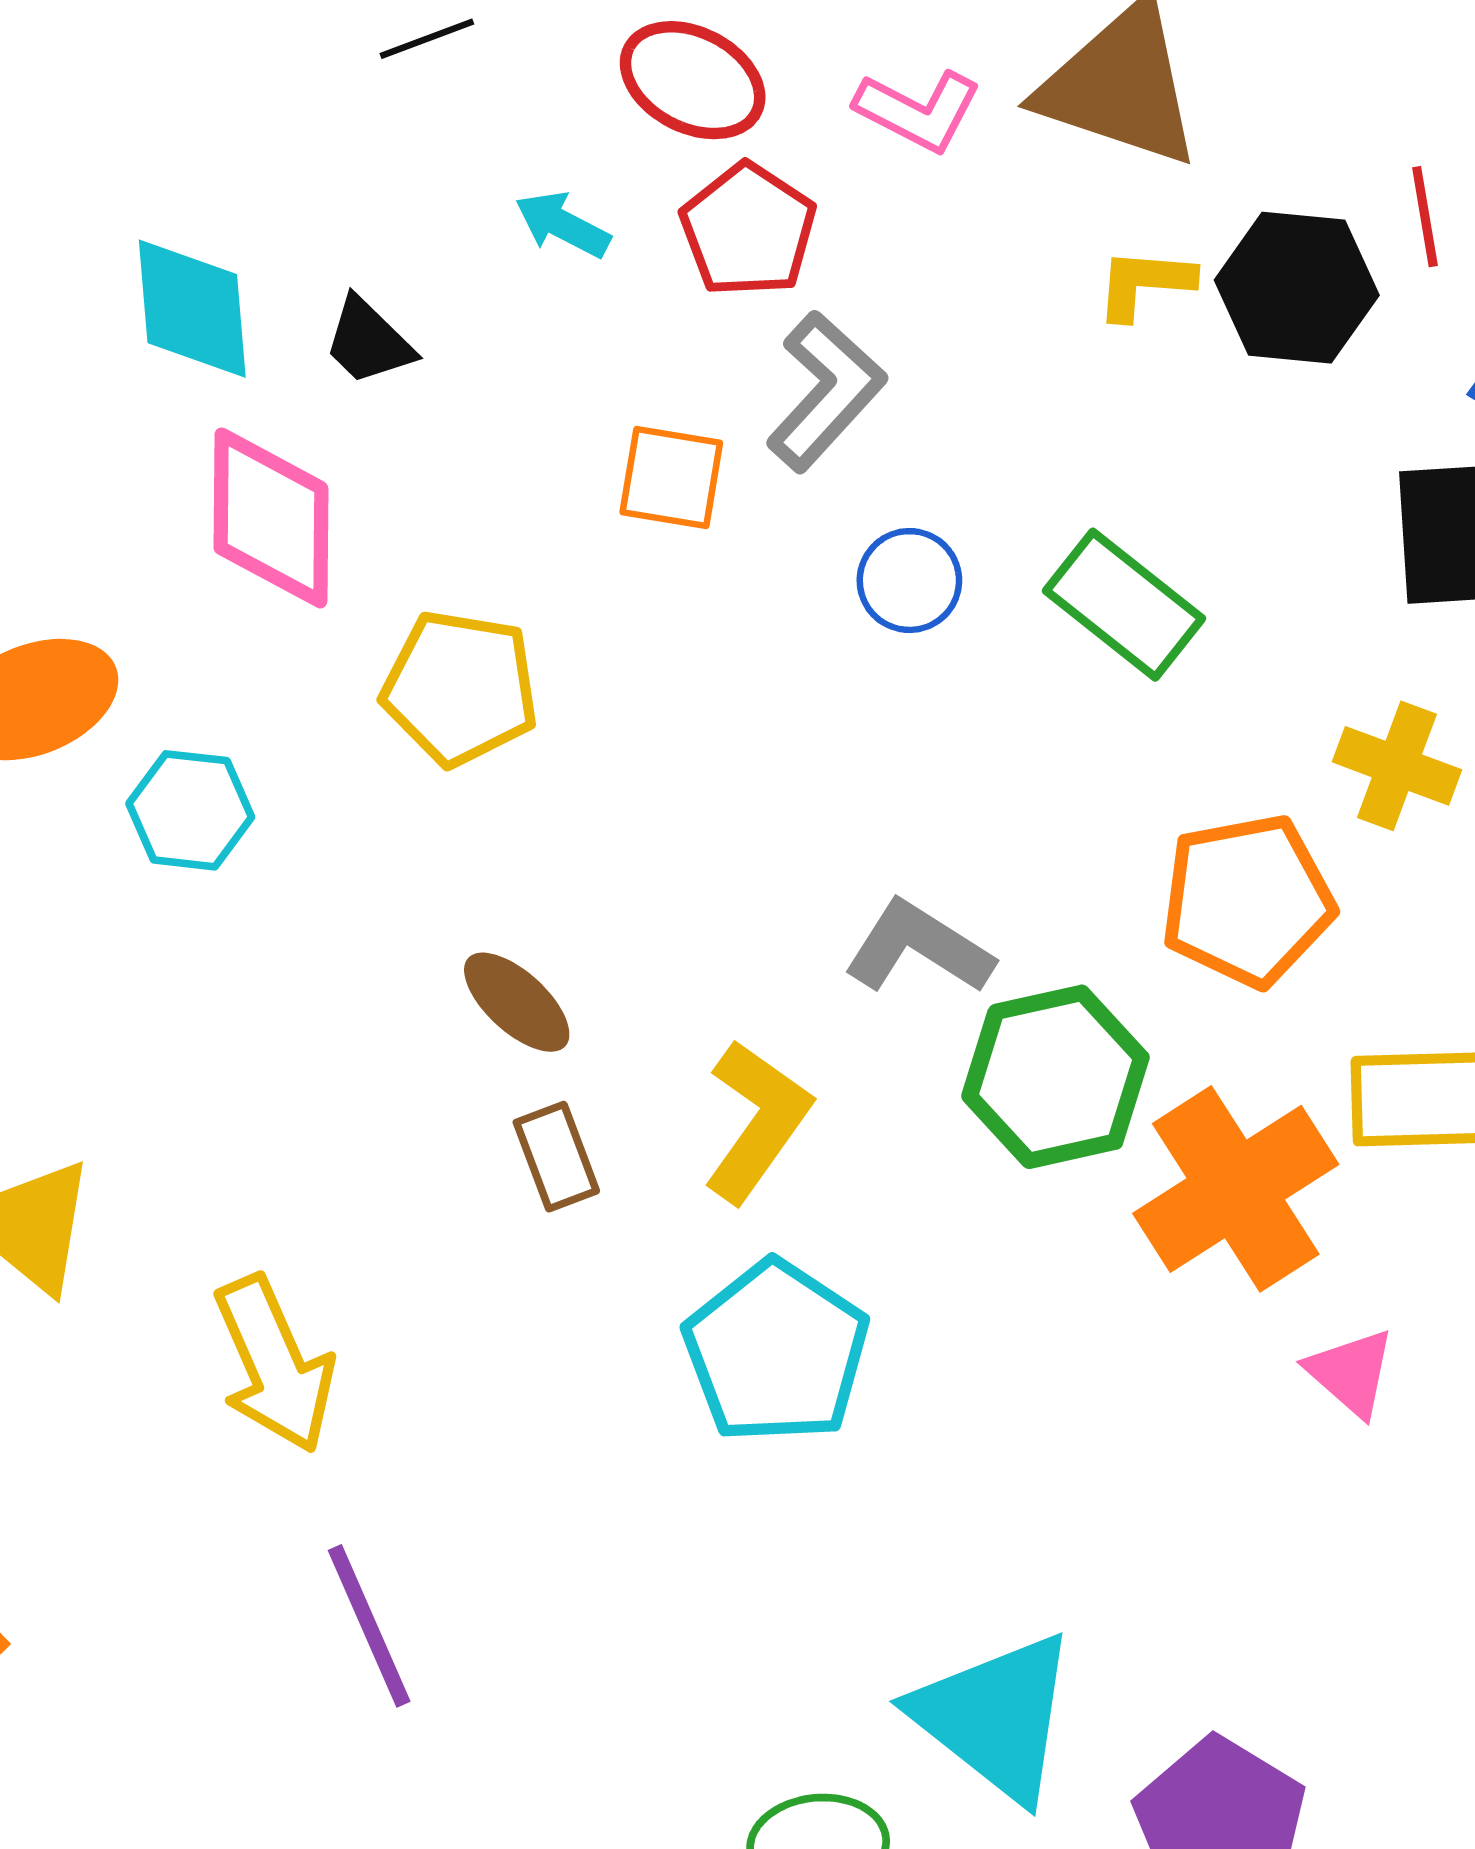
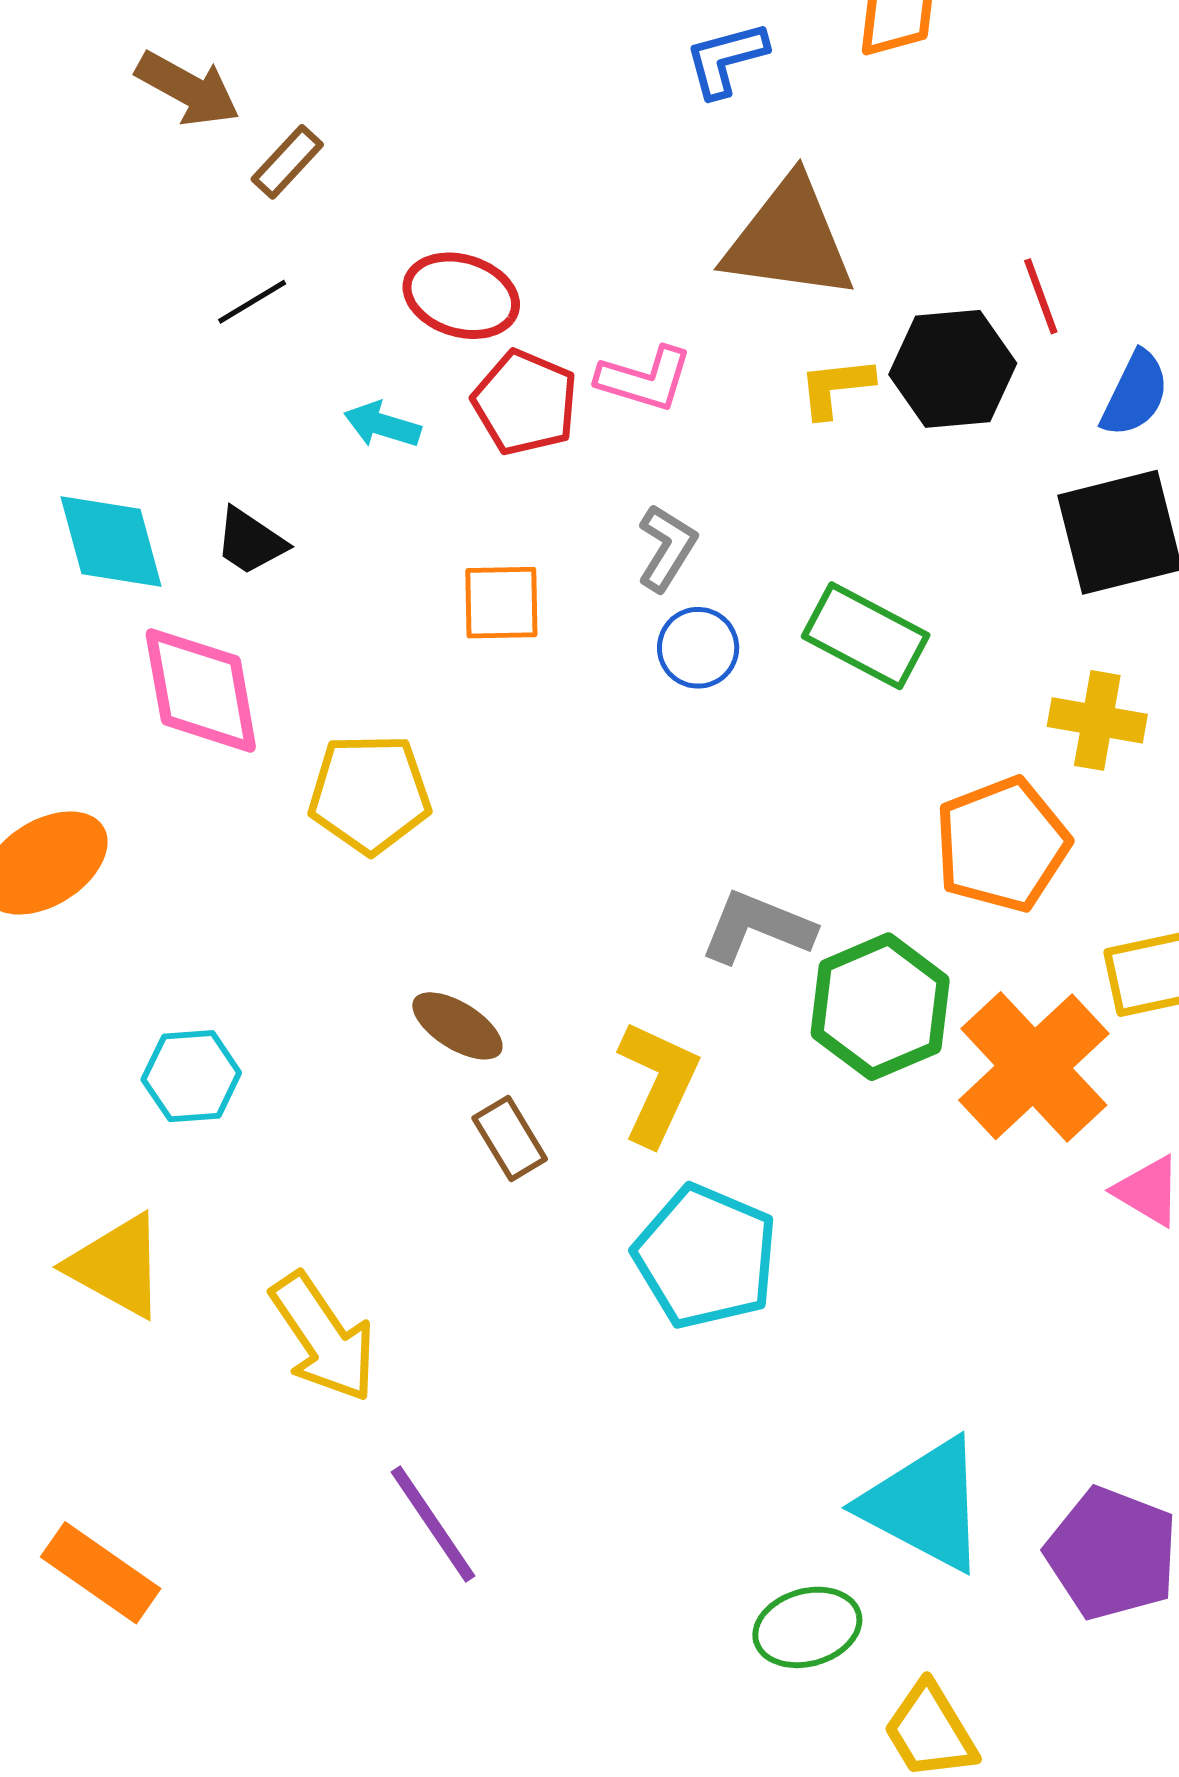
pink L-shape: (918, 111) -> (645, 379), moved
gray L-shape: (826, 391) -> (667, 548), moved, size x0.7
cyan hexagon: (190, 810) -> (191, 1076), moved

